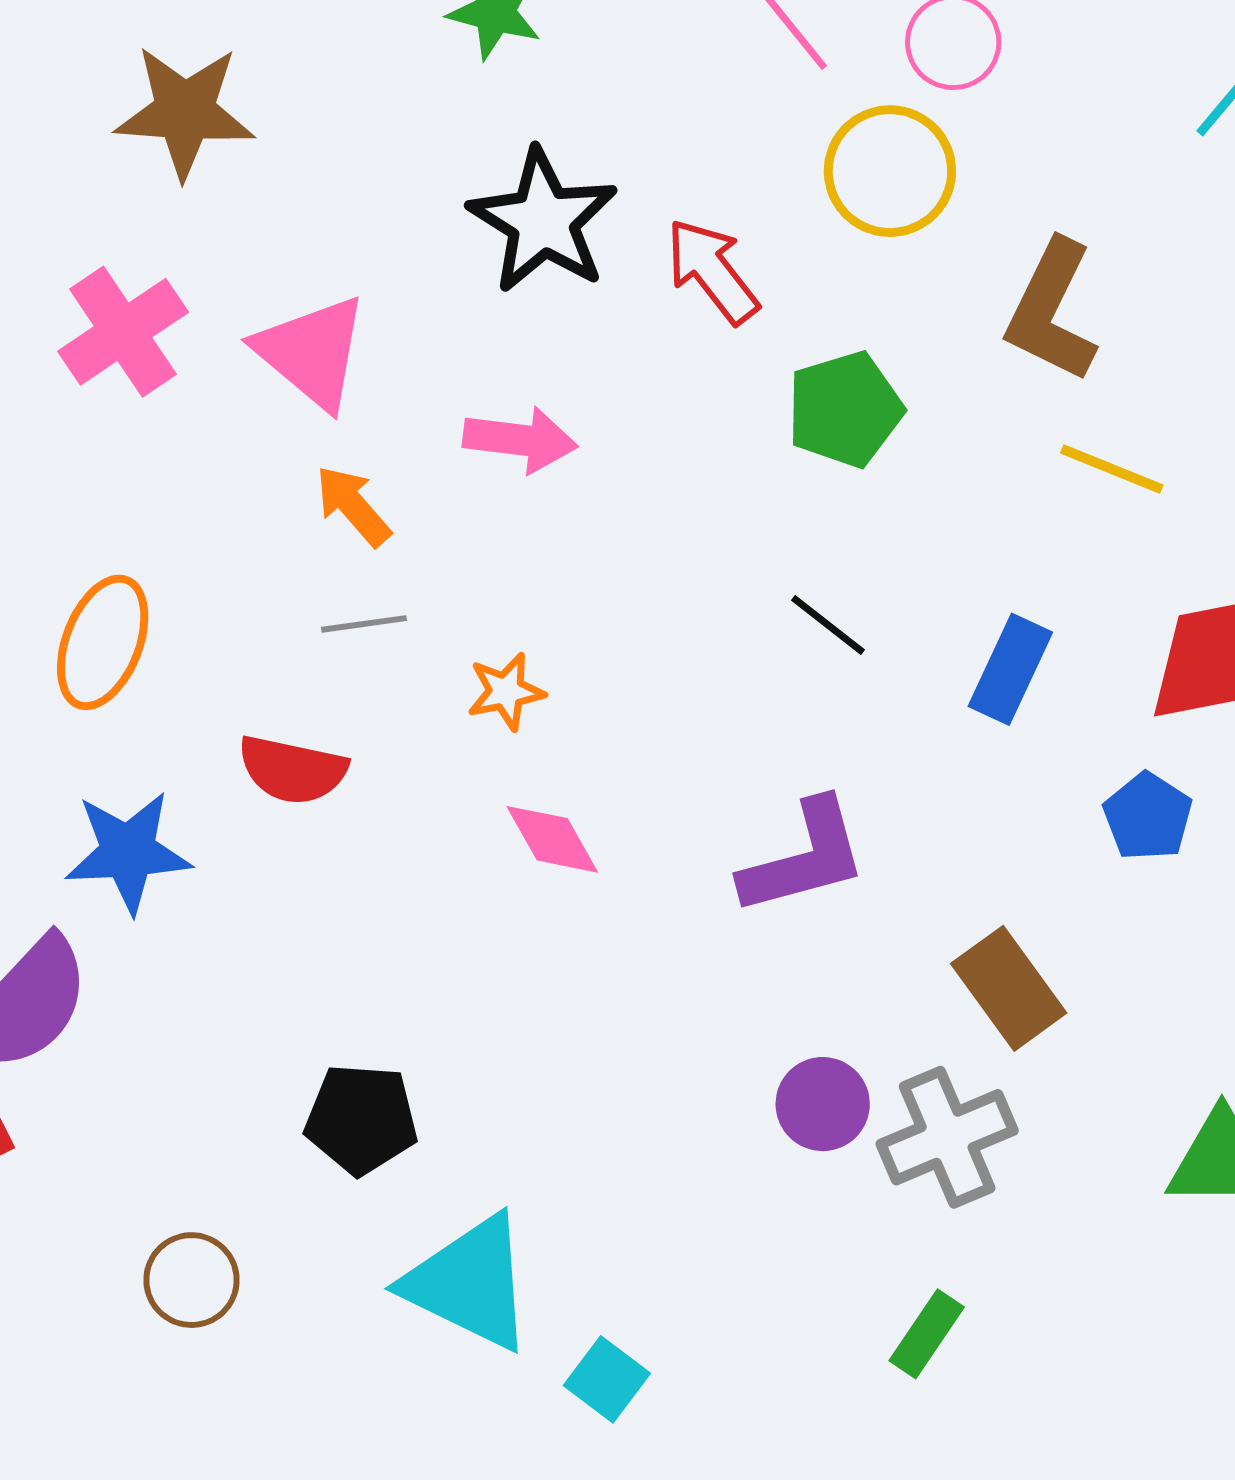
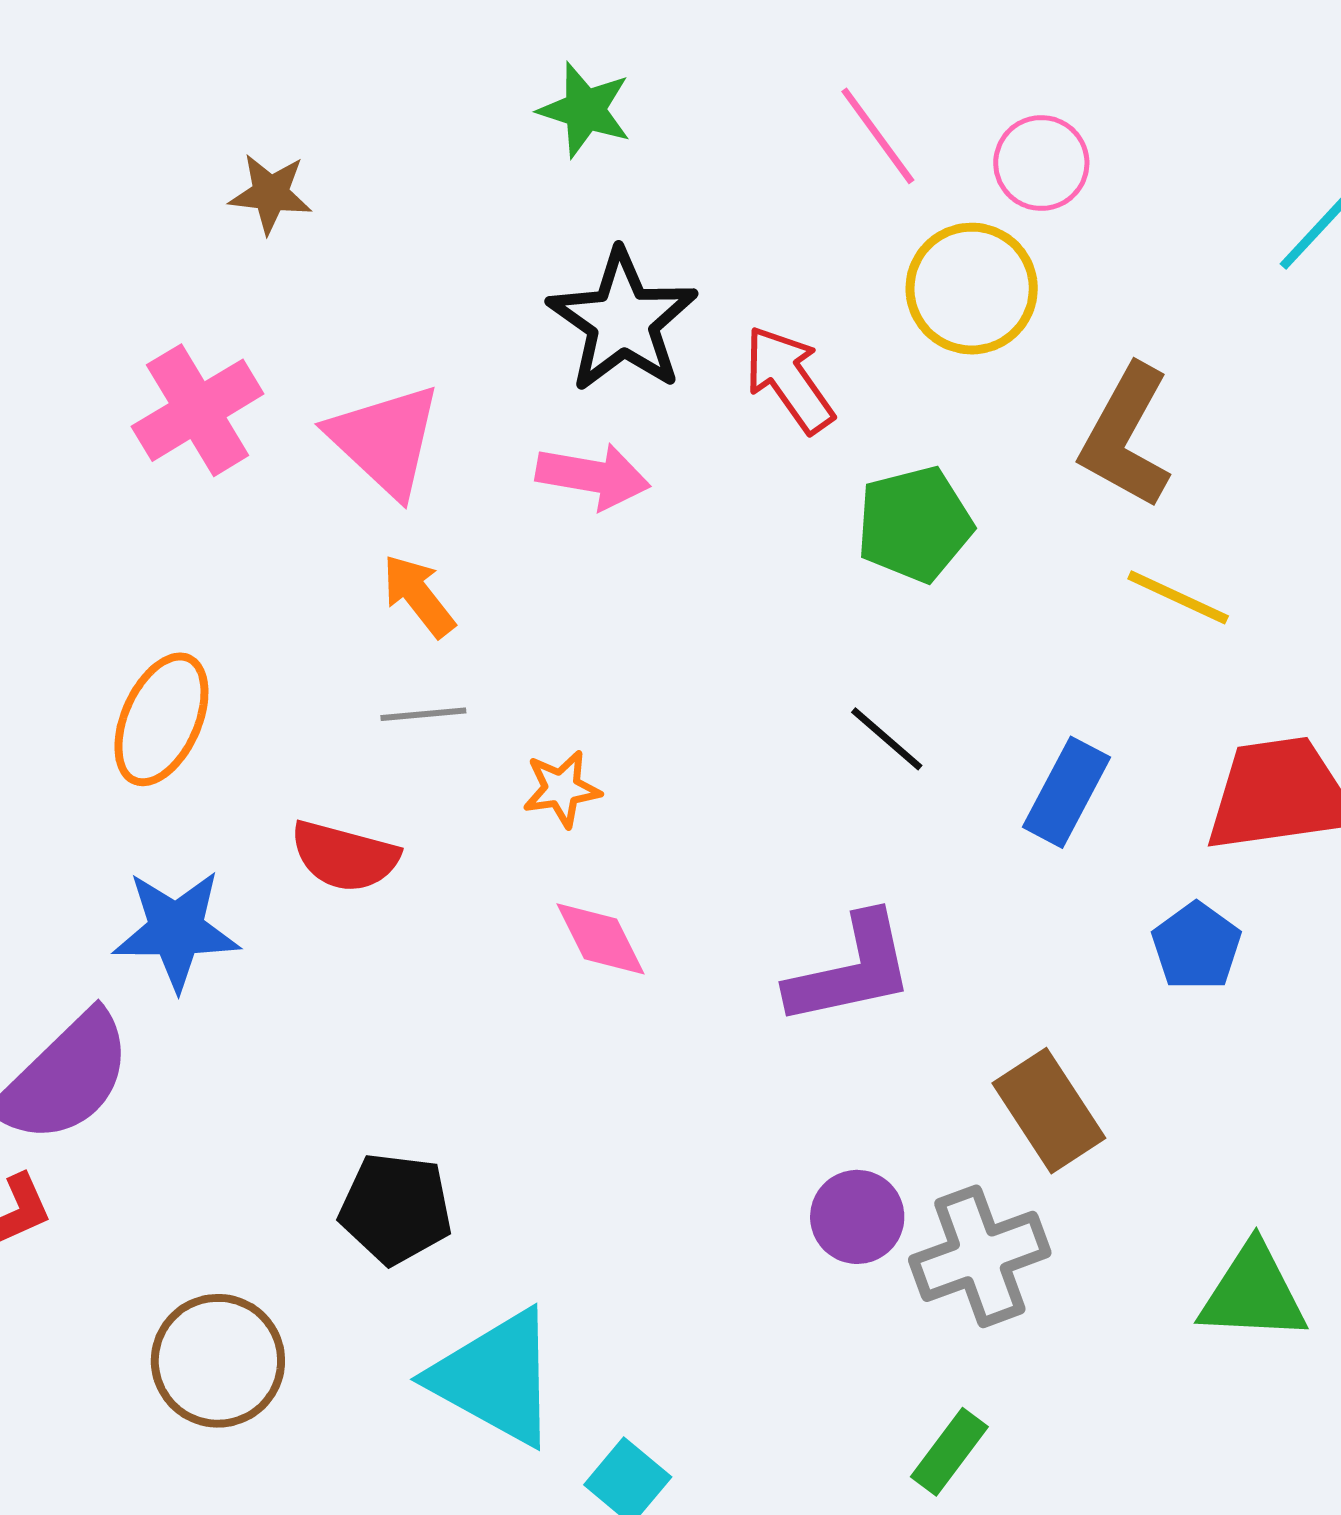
brown star: (185, 112) -> (270, 194), size x0.6
pink arrow: (520, 440) -> (593, 476), moved
brown circle: (191, 1280) -> (218, 1361), size x1.4

